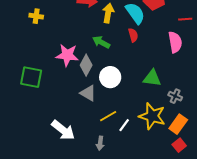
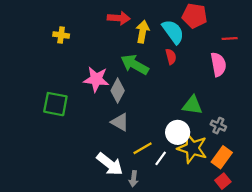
green arrow: (101, 42) -> (135, 64), size x1.4
white circle: (110, 77) -> (178, 132), moved
white arrow: (63, 130) -> (110, 164), moved

